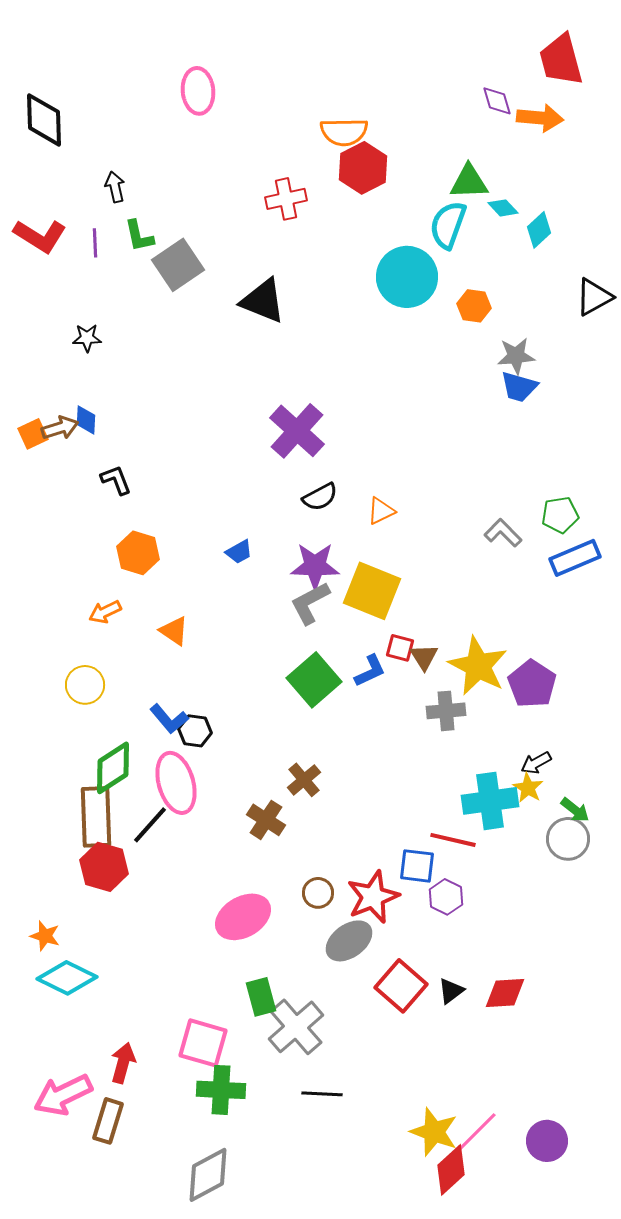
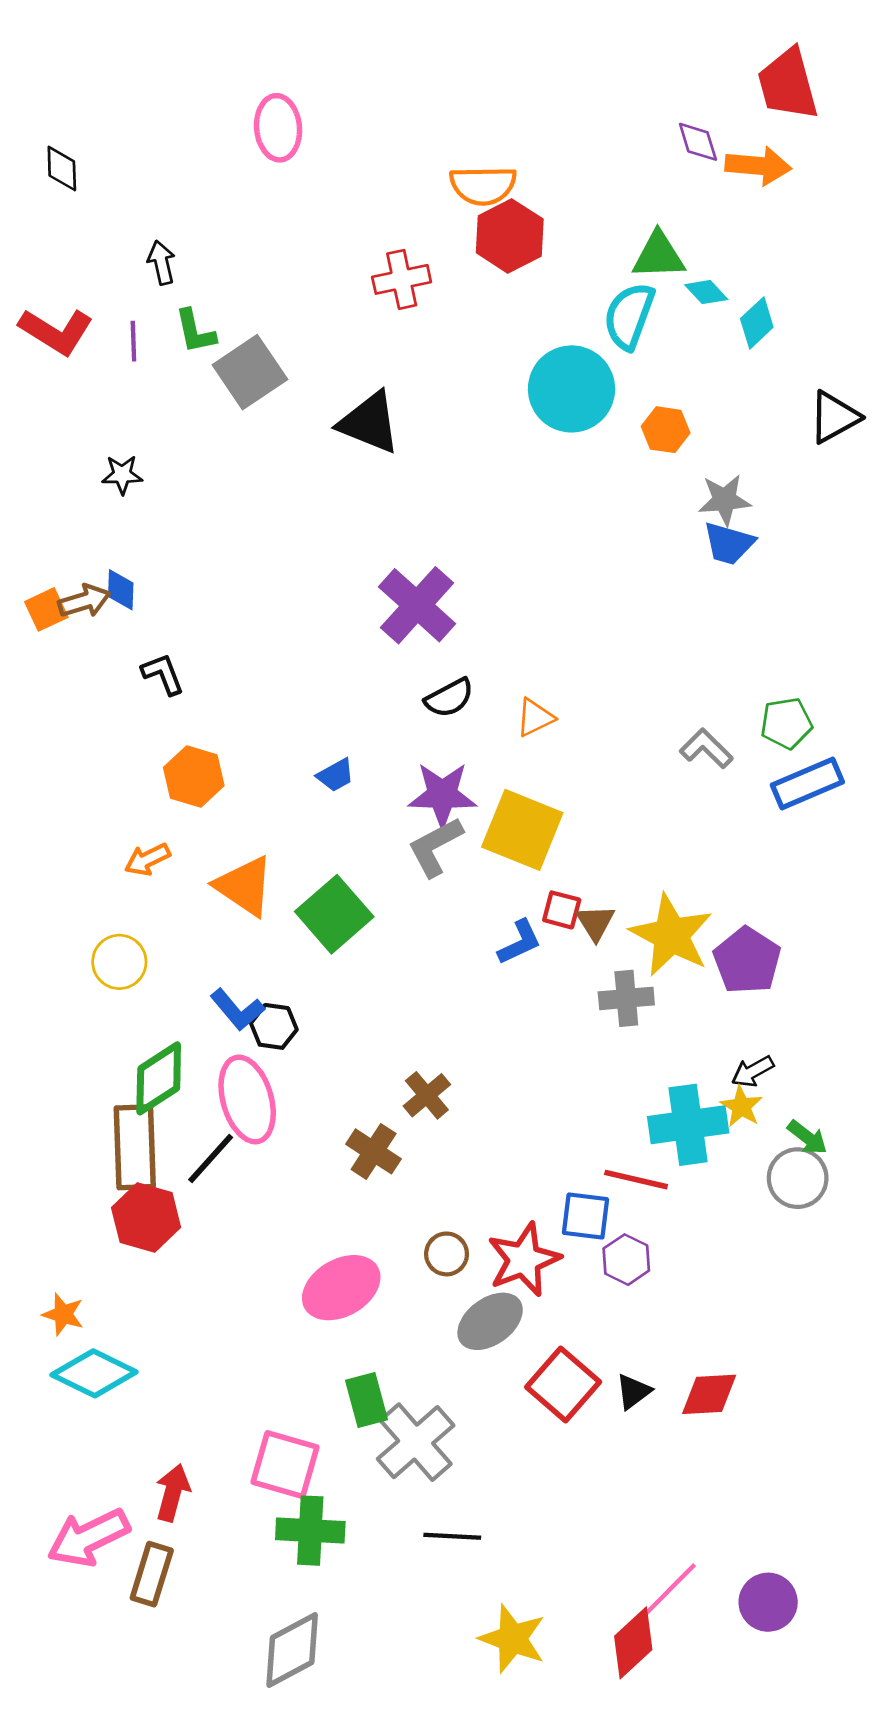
black diamond: (44, 120) -> (62, 169), size x0.6
orange triangle: (174, 631) -> (244, 886), size x1.5
green square: (314, 680) -> (334, 914), moved
yellow star: (434, 1132) -> (513, 1639), moved

